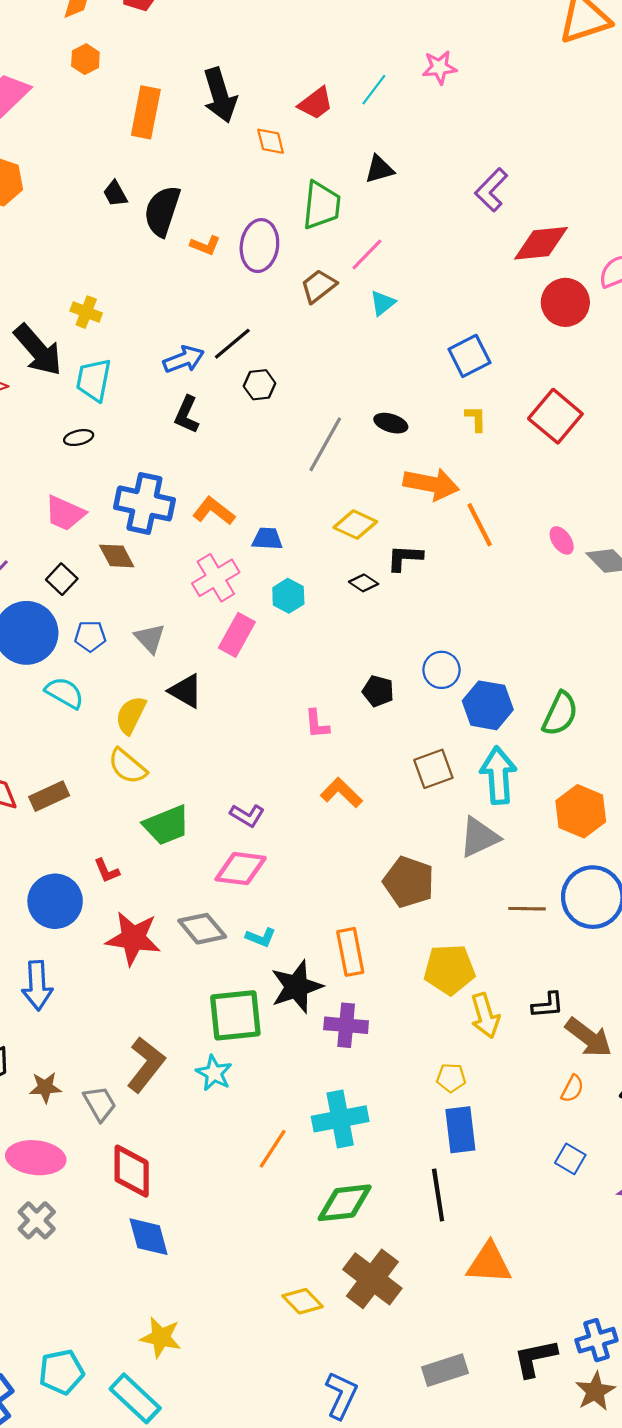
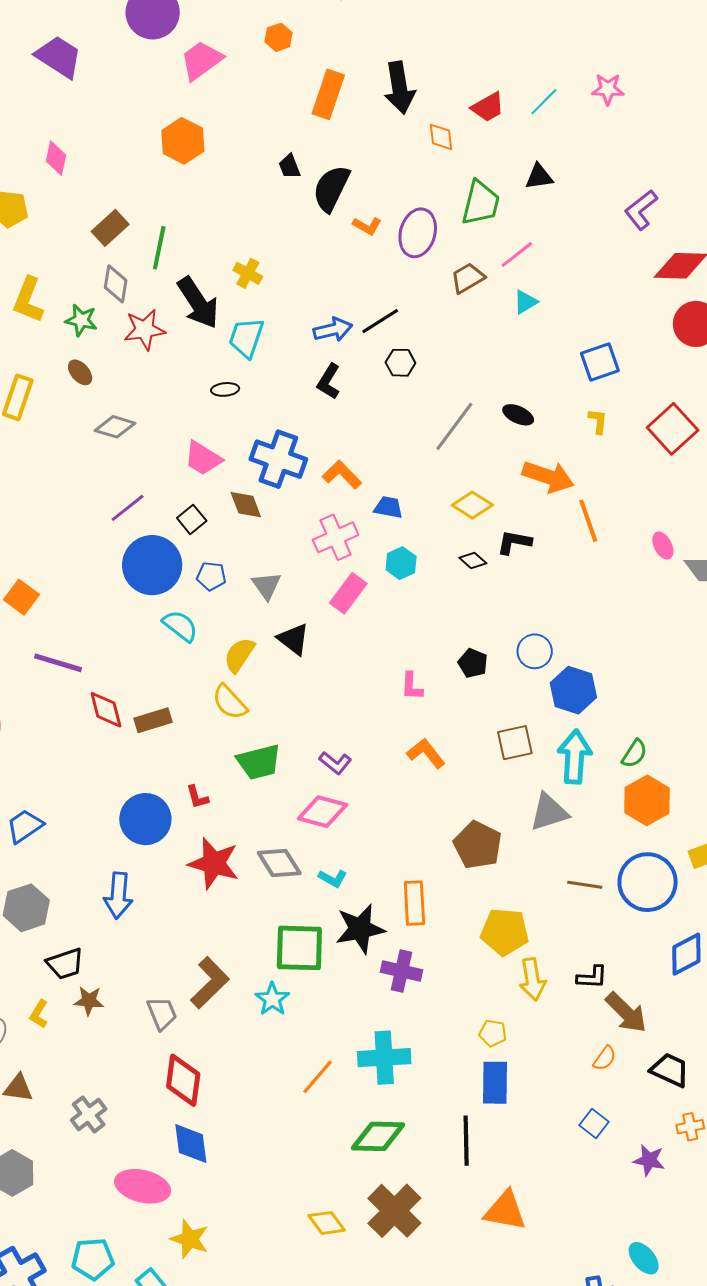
green semicircle: (560, 714) -> (634, 754), moved, size x0.7
brown star: (45, 1087) -> (89, 1001), moved
pink ellipse: (36, 1158) -> (143, 1186), moved

